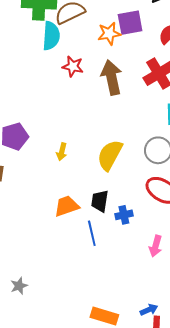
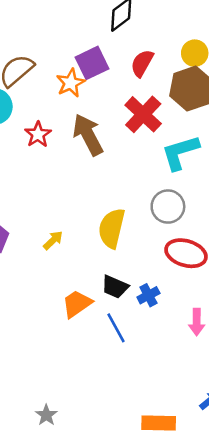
red star: (73, 66) -> (38, 134), turned -30
yellow arrow: (62, 152) -> (53, 240), turned -132
black trapezoid: (100, 201) -> (115, 287), turned -60

